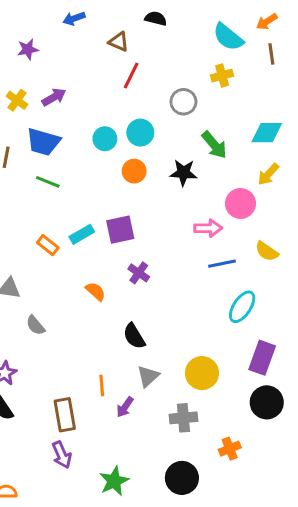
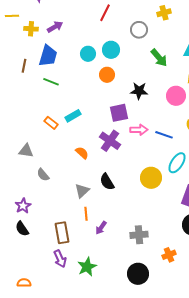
yellow cross: (17, 100) -> (31, 29), turned -32
blue trapezoid: (43, 142) -> (48, 56), turned -90
black star: (183, 173) -> (139, 91), moved
pink arrow: (208, 228) -> (139, 130), moved
purple square: (120, 230) -> (119, 113), moved
blue line: (222, 264) -> (164, 135), turned 30
purple cross: (139, 273) -> (110, 141), size x1.5
yellow circle: (202, 373) -> (151, 178), moved
gray triangle: (148, 376) -> (82, 191), moved
green star: (114, 481) -> (87, 267), moved

